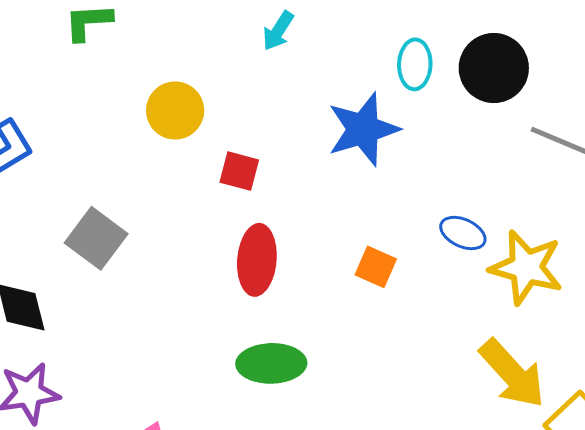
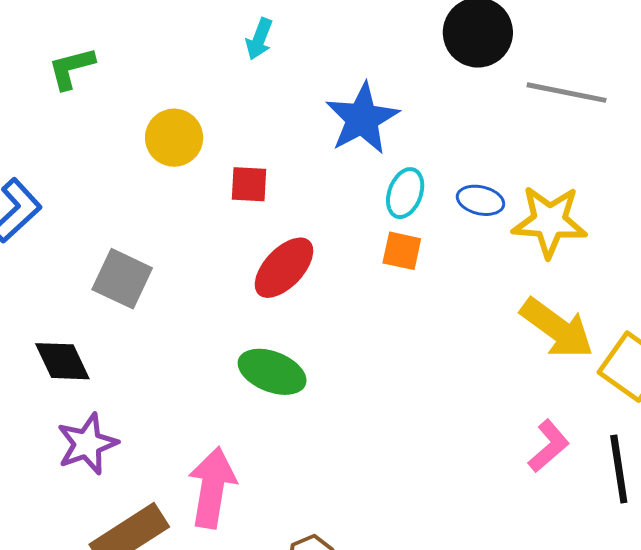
cyan ellipse: (415, 64) -> (405, 193), moved, turned 30
red ellipse: (257, 260) -> (284, 268), turned 50
green ellipse: (271, 363) -> (272, 372), moved, turned 34

